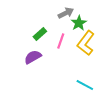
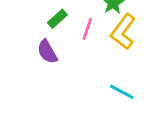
purple semicircle: (33, 57) -> (47, 52), turned -90

